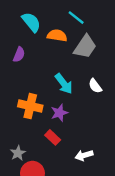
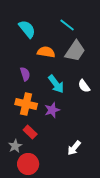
orange semicircle: (57, 36) -> (46, 52), moved
purple semicircle: (19, 55) -> (25, 74), moved, turned -40
red rectangle: (53, 137) -> (30, 132), moved
white arrow: (84, 155) -> (74, 148), turned -35

